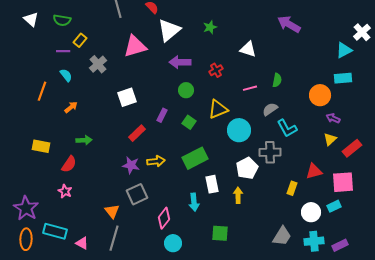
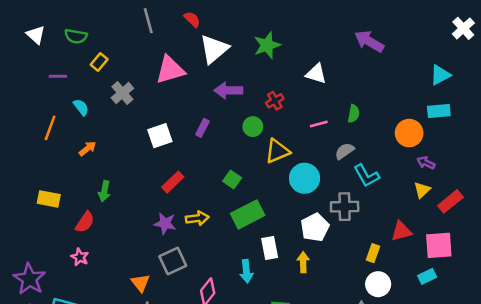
green star: (210, 27) -> (267, 45), size x1.5
white cross: (362, 32) -> (463, 28), moved
purple line: (63, 51) -> (58, 76), moved
green circle: (186, 90) -> (253, 127), moved
purple rectangle: (162, 115) -> (202, 128), moved
green square: (189, 122) -> (232, 180), moved
green arrow: (84, 140) -> (104, 191), turned 105
white circle: (311, 212) -> (378, 284), moved

